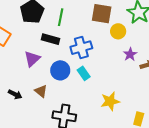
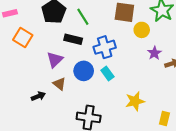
green line: (61, 17) -> (83, 17), turned -42
brown triangle: (41, 91) -> (59, 84), moved
black arrow: (15, 94) -> (38, 96), turned -48

